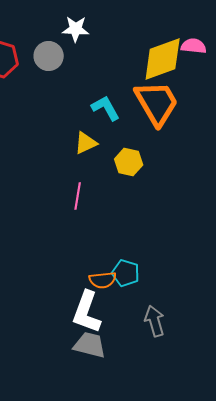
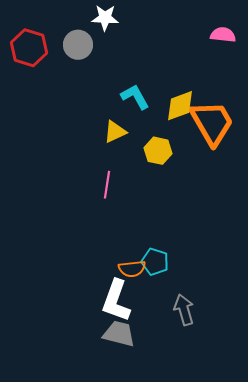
yellow diamond: (163, 59) -> (180, 106), moved, size x0.7
orange trapezoid: (157, 103) -> (212, 123), moved

